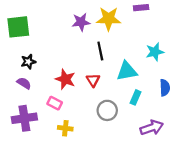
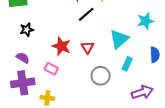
black line: (100, 51) -> (86, 14), moved, turned 60
cyan triangle: (127, 71) -> (119, 39), turned -30
purple semicircle: (24, 83) -> (23, 58), moved
yellow cross: (65, 128) -> (47, 98), moved

